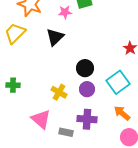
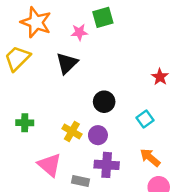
cyan square: (118, 82) -> (145, 119), size x0.6
green cross: (13, 85) -> (25, 123), moved
purple circle: (87, 89) -> (98, 135), moved

